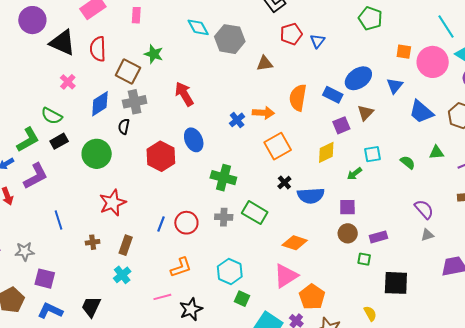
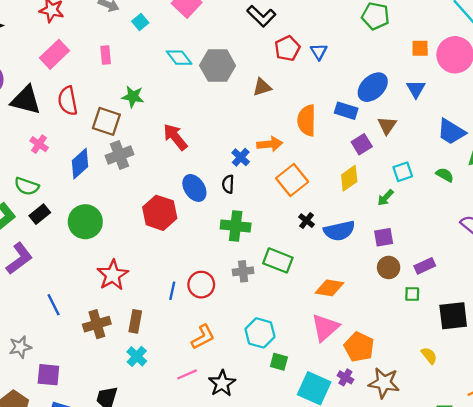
blue trapezoid: (421, 112) -> (451, 132), moved
black semicircle: (124, 127) -> (228, 184), moved
brown cross: (93, 242) -> (97, 324), size x1.6

